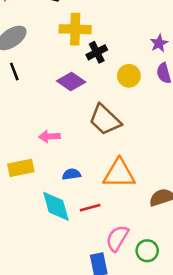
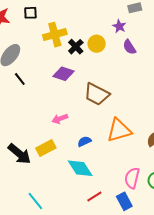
yellow circle: (129, 76) -> (97, 44), moved
red line: (90, 208) -> (94, 197), moved

